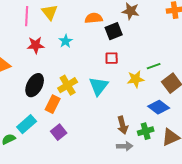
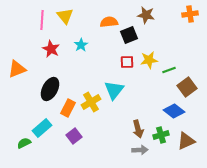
red star: (36, 45) -> (51, 49), turned 30
yellow star: (136, 79) -> (149, 60), moved
yellow cross: (68, 85) -> (91, 102), moved

